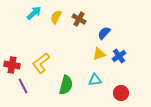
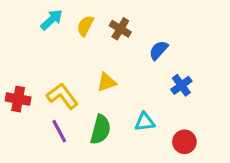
yellow triangle: (99, 54) -> (107, 82), moved
yellow L-shape: (41, 63) -> (62, 96), turned 90
purple line: (23, 86) -> (59, 131), moved

